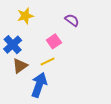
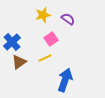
yellow star: (25, 16) -> (43, 15), moved
blue arrow: (39, 85) -> (65, 80), moved

